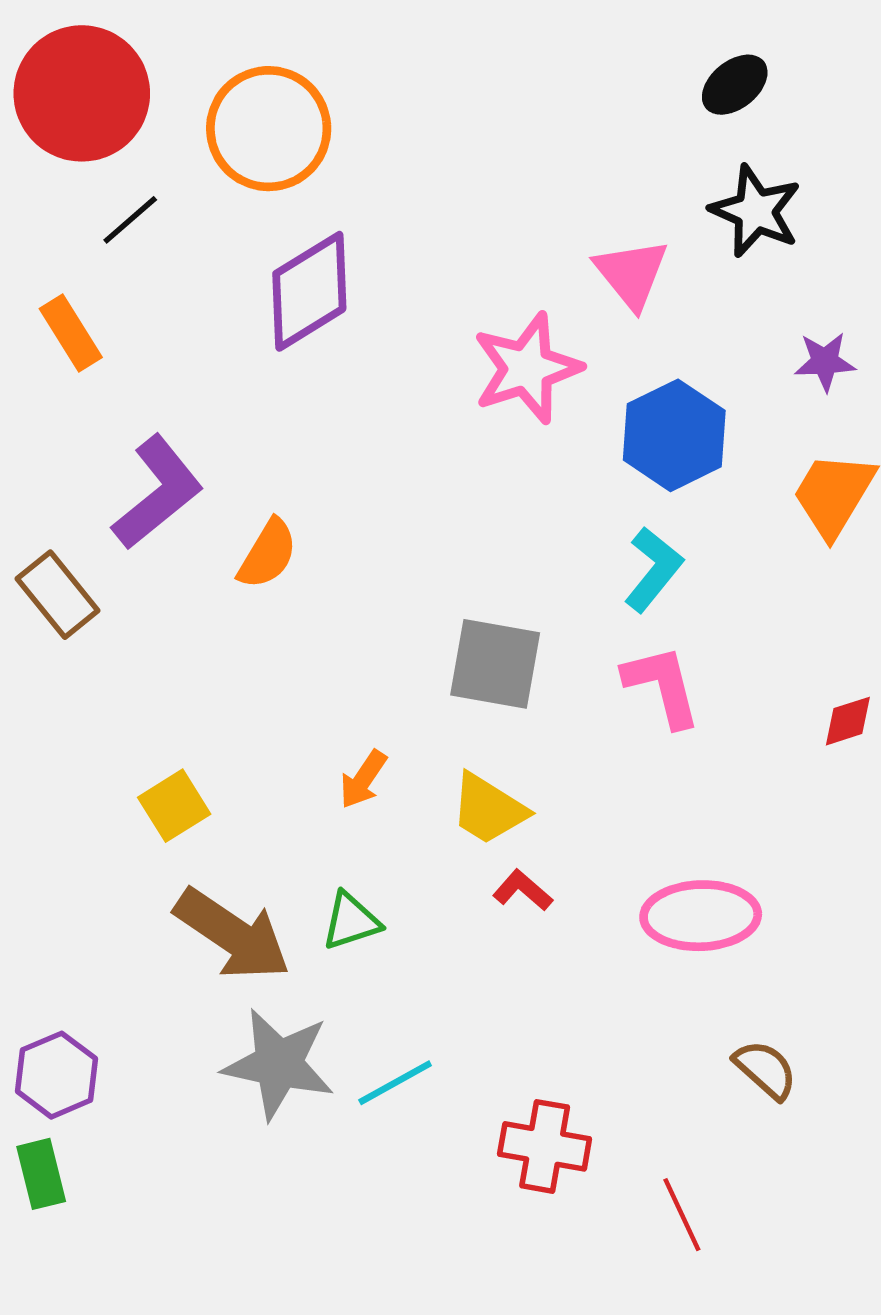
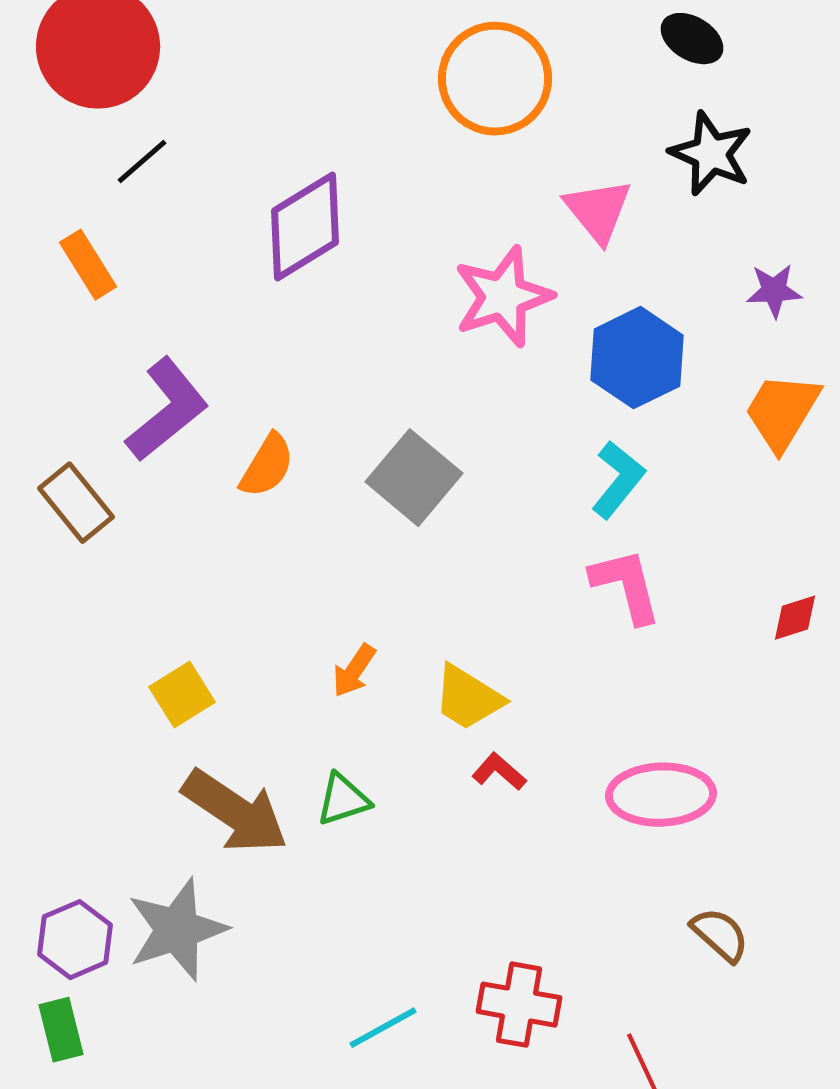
black ellipse: (735, 85) -> (692, 39), turned 70
orange circle: (269, 129) -> (495, 79), moved
gray square: (495, 664) -> (414, 478), moved, turned 30
gray star: (279, 1064) -> (177, 930), moved, turned -30
cyan line: (395, 1083) -> (383, 1028), moved

